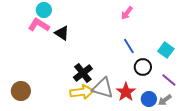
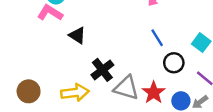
black triangle: (62, 33) -> (77, 35), moved
yellow arrow: (82, 92) -> (75, 93), moved

